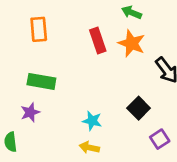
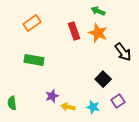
orange rectangle: (39, 29) -> (32, 23), turned 60
purple star: (30, 112) -> (52, 96), moved
cyan star: (92, 121) -> (93, 107), moved

